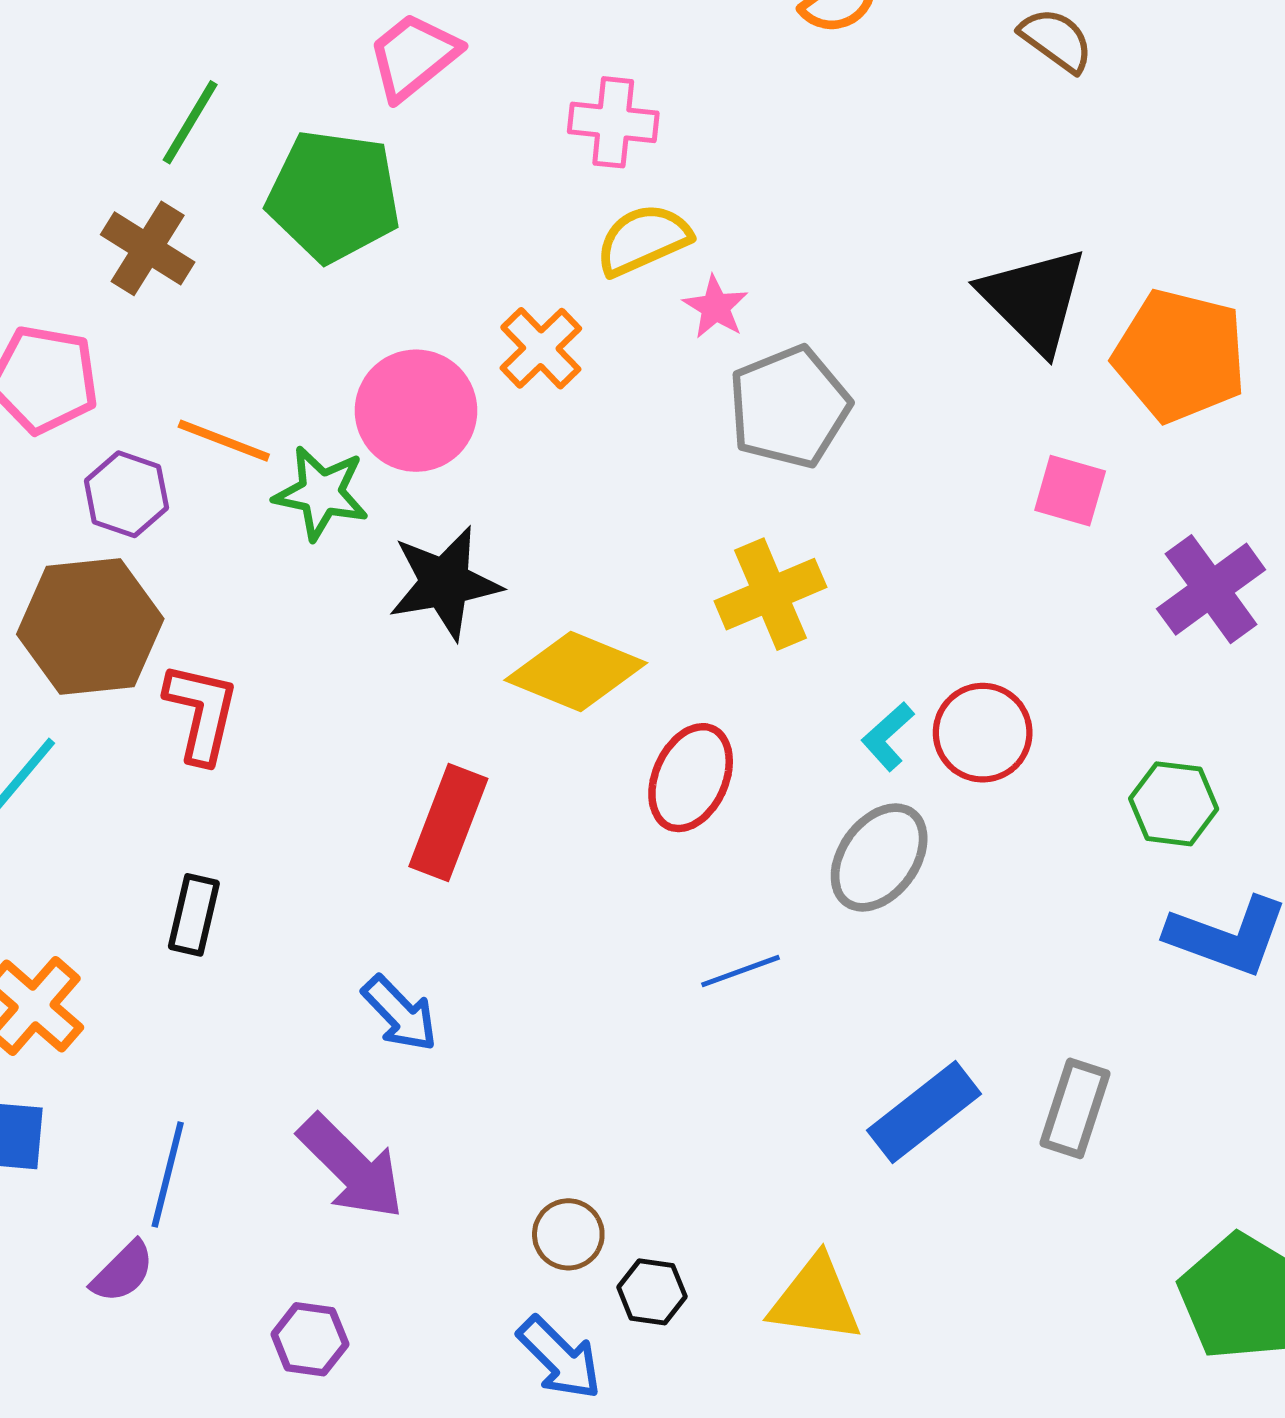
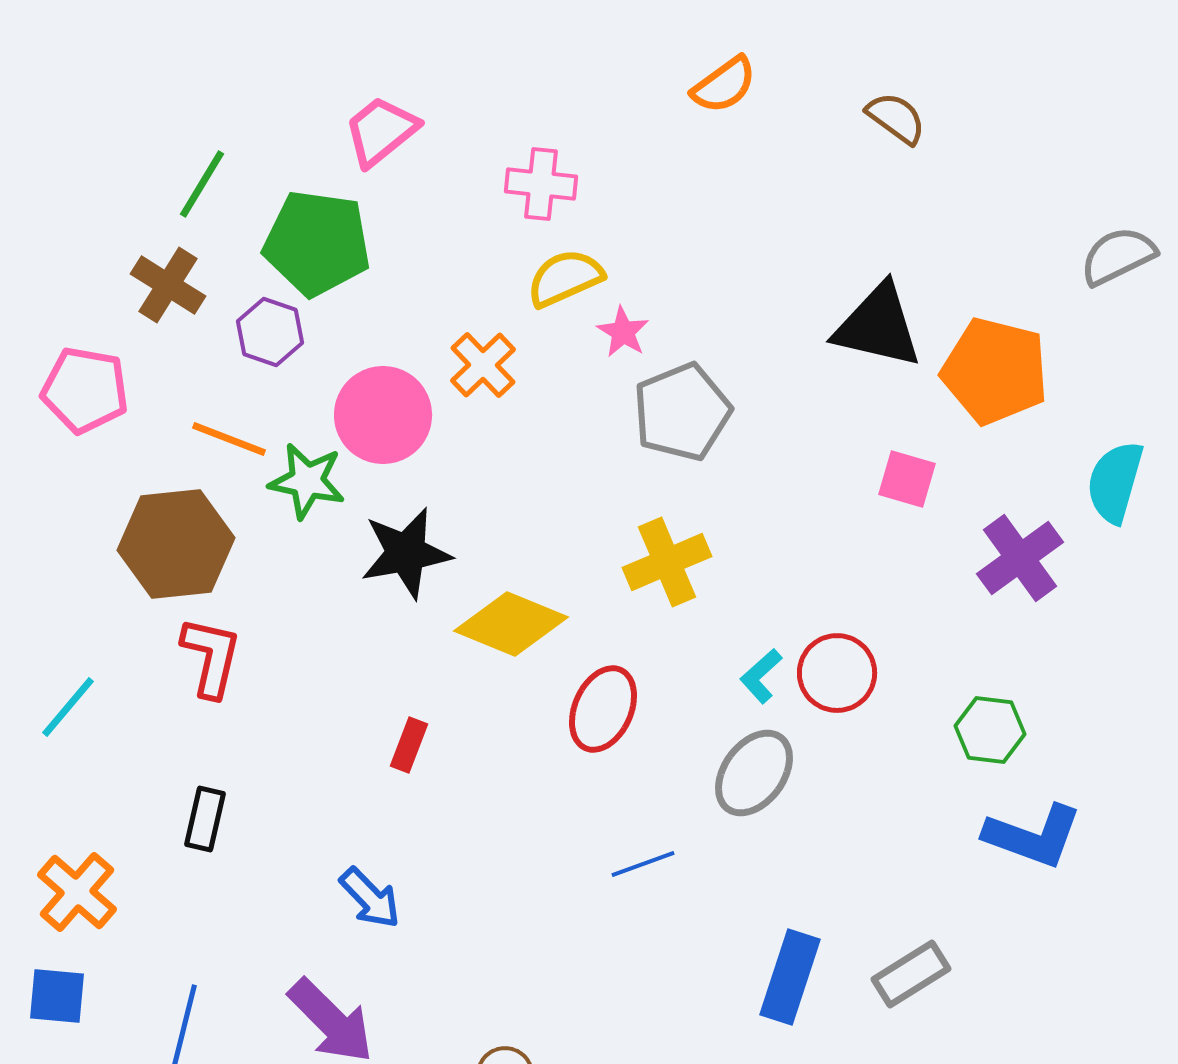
black triangle: (1034, 300) -> (878, 326), turned -32
purple hexagon: (126, 494) -> (270, 332), moved
brown hexagon: (90, 627) -> (176, 544), moved
red rectangle: (448, 823) -> (409, 745), size x0.6
gray rectangle: (1075, 1108) -> (911, 974), turned 40
blue rectangle: (924, 1112) -> (790, 977), turned -34

